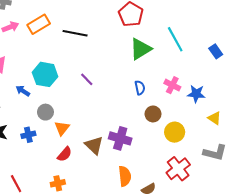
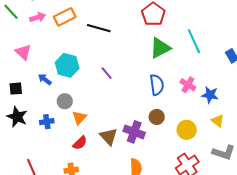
blue semicircle: (140, 88) -> (157, 85), size x1.5
brown circle: (153, 114) -> (157, 117), moved
yellow triangle: (215, 118) -> (218, 121), moved

